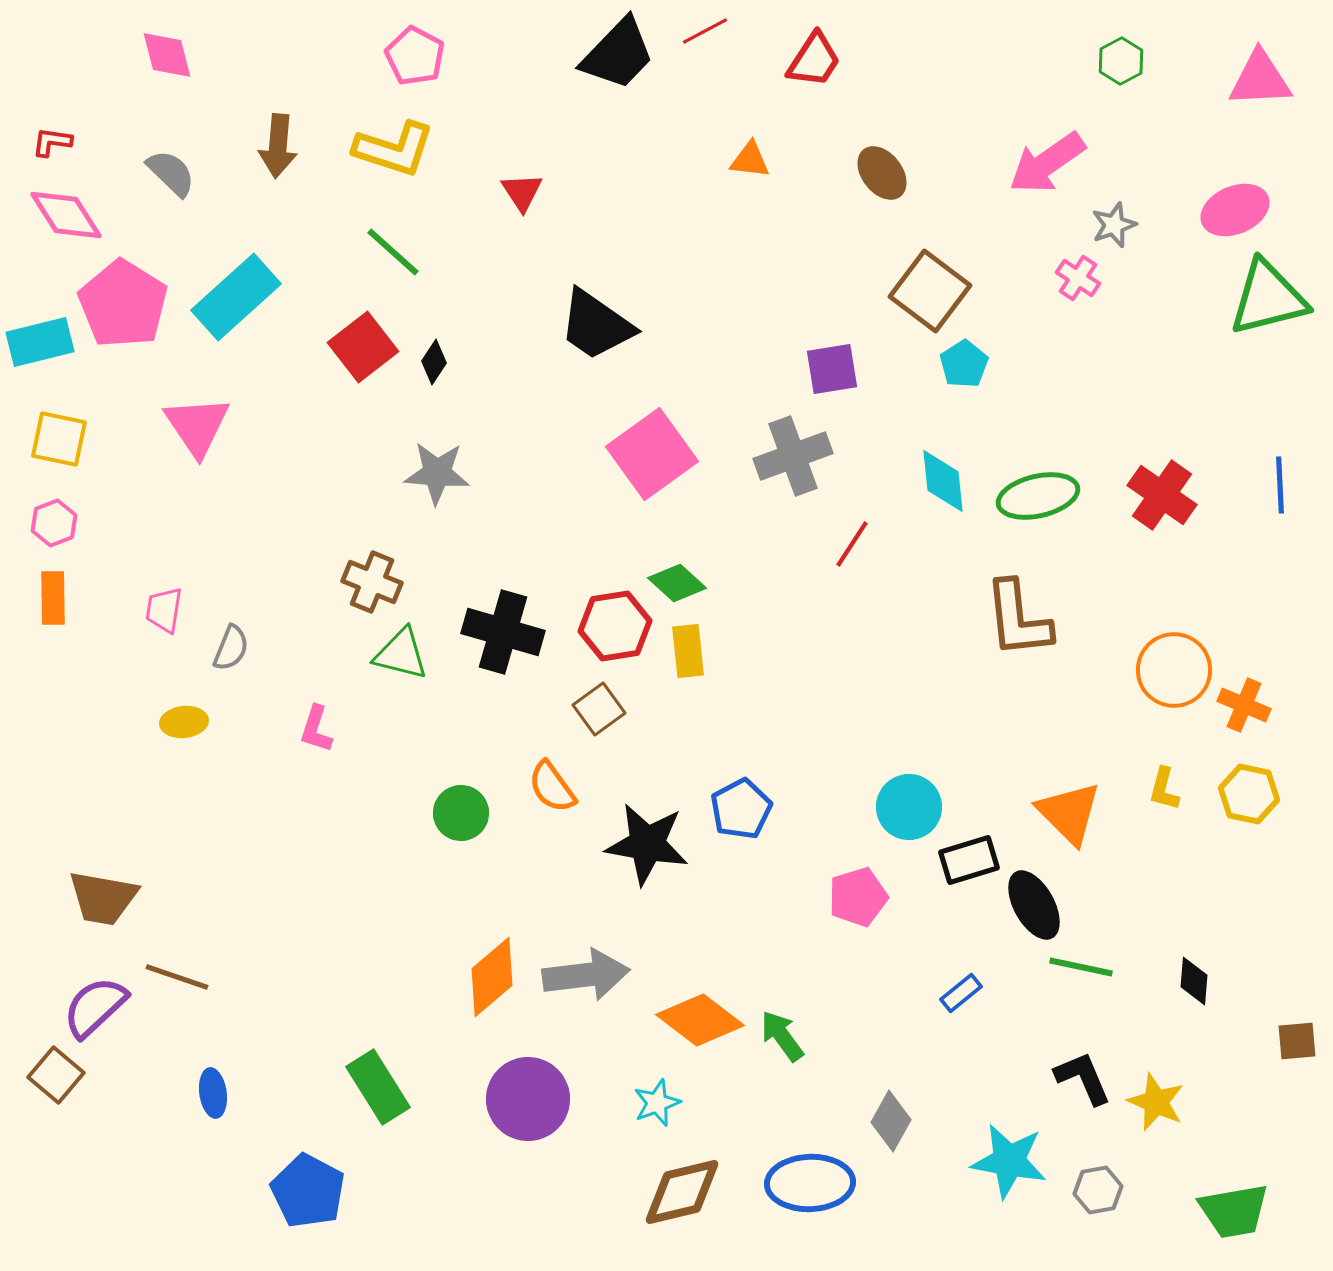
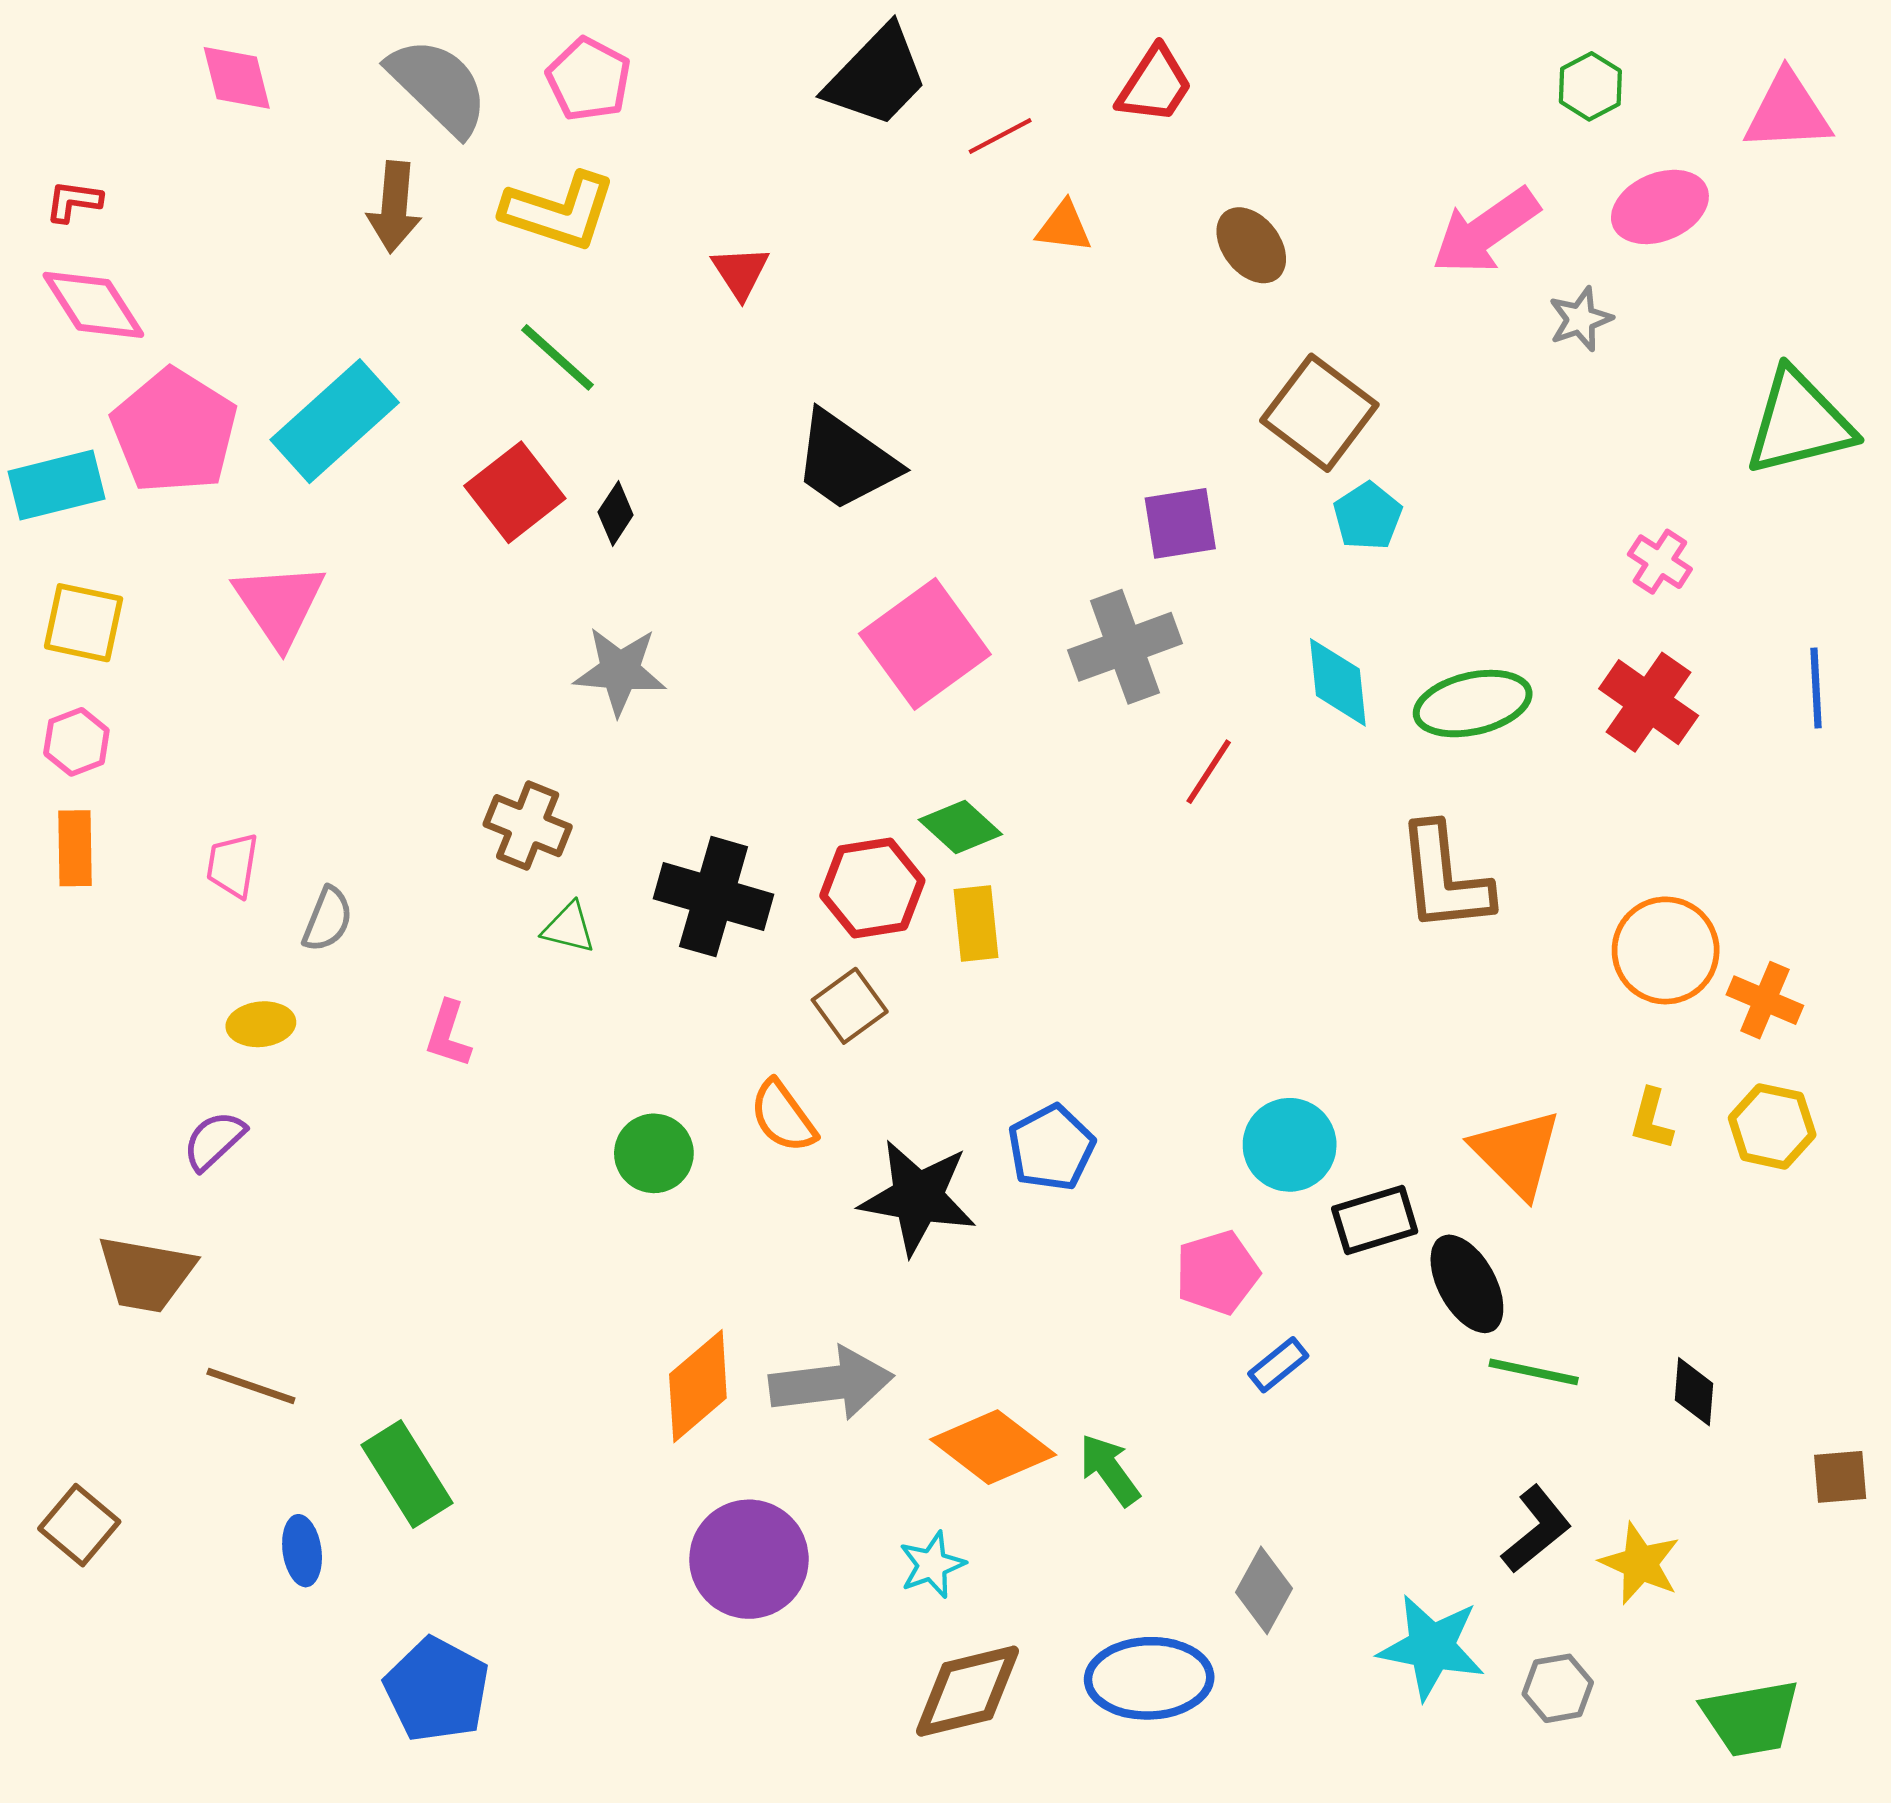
red line: (705, 31) -> (1000, 136), moved
gray semicircle: (171, 173) -> (438, 86), moved, size x1.5
pink ellipse: (1235, 210) -> (1660, 207), moved
pink cross: (1078, 278) -> (1660, 562), moved
green triangle: (401, 654) -> (569, 928), size x0.7
blue rectangle: (961, 993) -> (1278, 1365), moved
purple semicircle: (95, 1007) -> (214, 1141), moved, size x0.7
black L-shape: (1083, 1078) -> (1536, 1529), turned 74
green rectangle: (378, 1087) -> (407, 1474), moved

